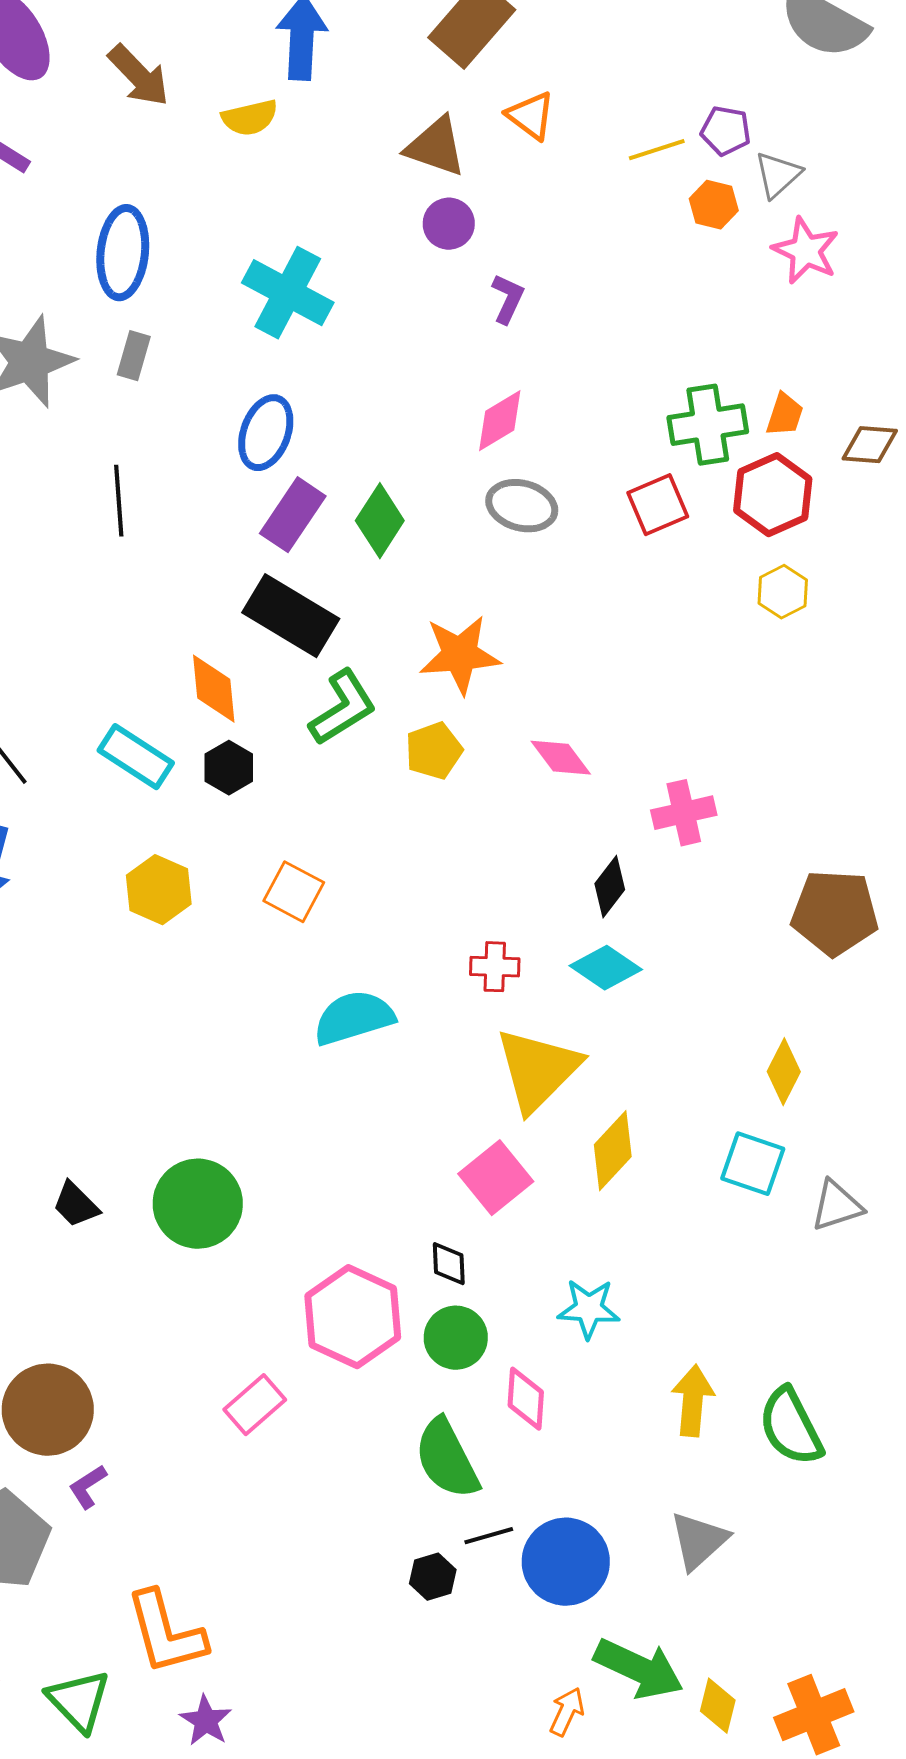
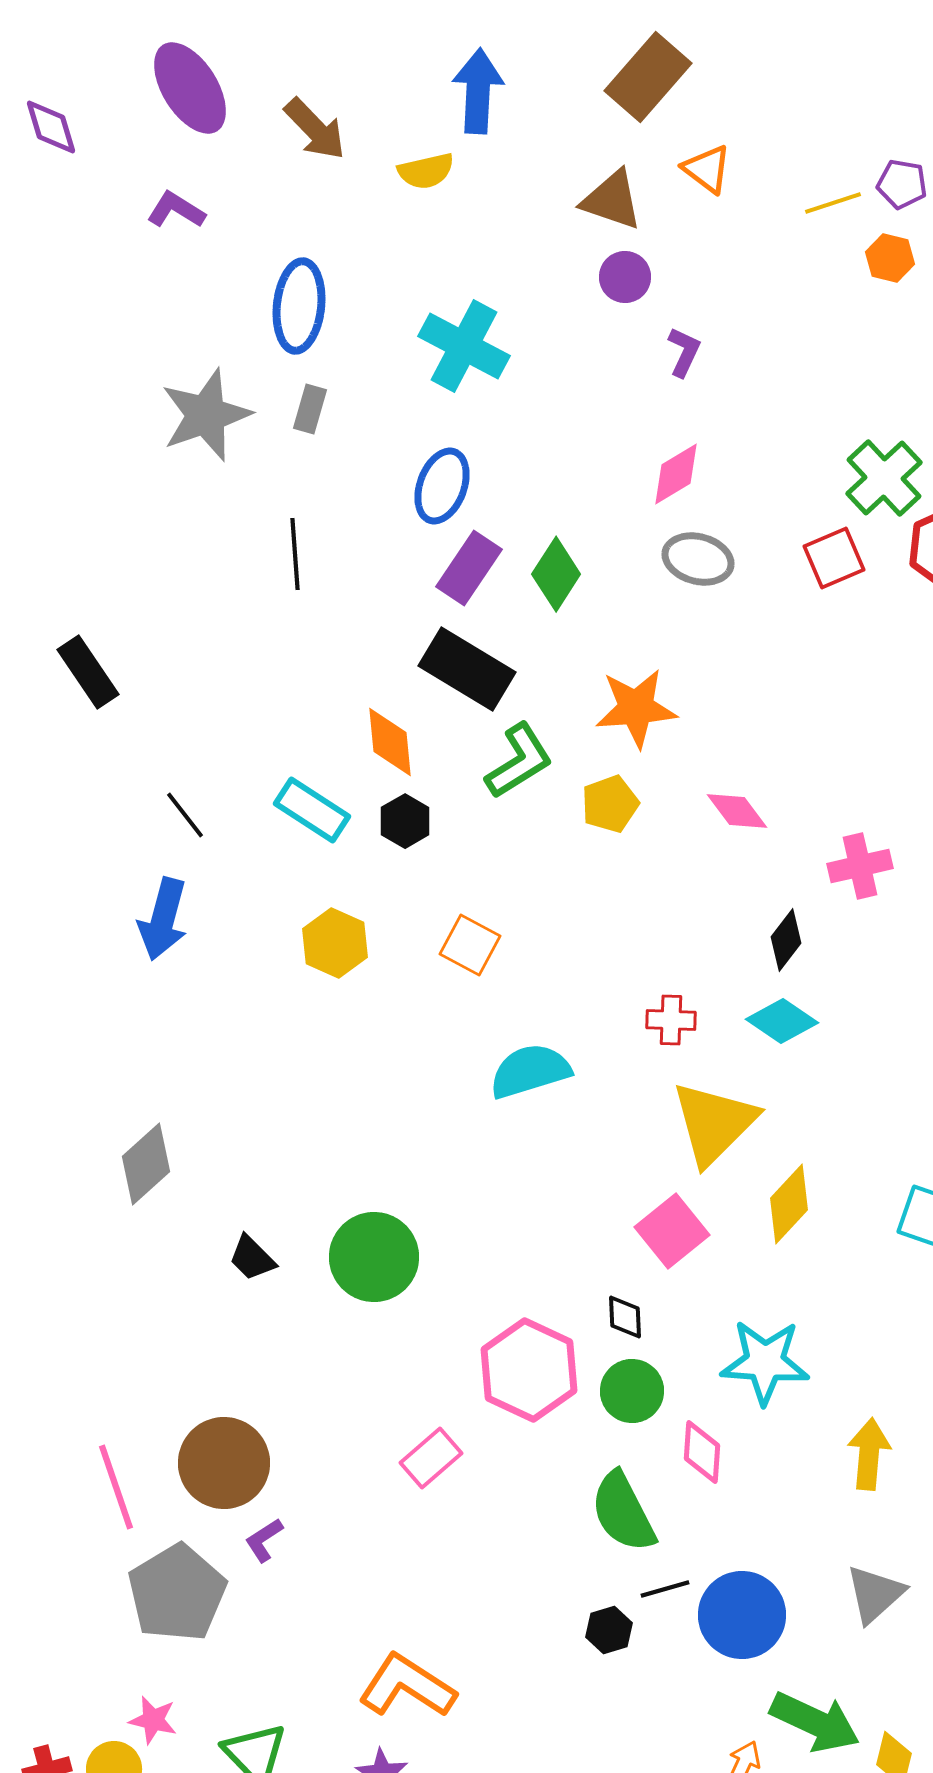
green cross: (708, 425) -> (884, 478), turned -34
cyan star: (589, 1309) -> (765, 1362), size x1.4
orange L-shape: (166, 1633) -> (407, 1686), moved, turned 138

